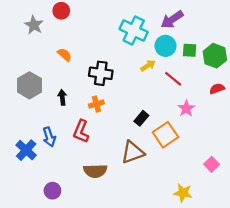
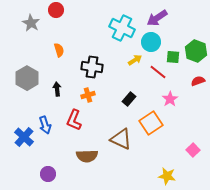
green square: (190, 50) -> (173, 57), moved
orange semicircle: (65, 55) -> (59, 50), turned 32
black rectangle: (141, 118) -> (129, 99), moved
brown triangle: (133, 152) -> (121, 139), turned 45

